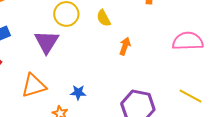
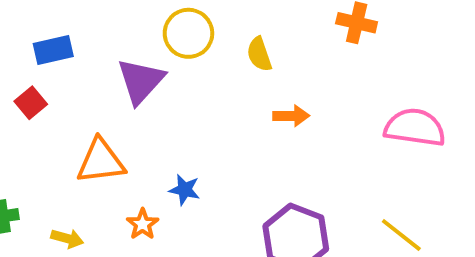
orange arrow: (125, 46) -> (291, 116), turned 60

